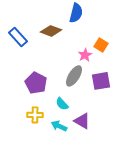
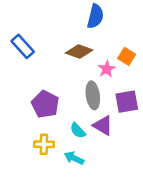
brown diamond: (51, 31) -> (79, 51), moved
gray ellipse: (74, 76) -> (93, 95), turned -40
purple triangle: (82, 121) -> (103, 125), moved

